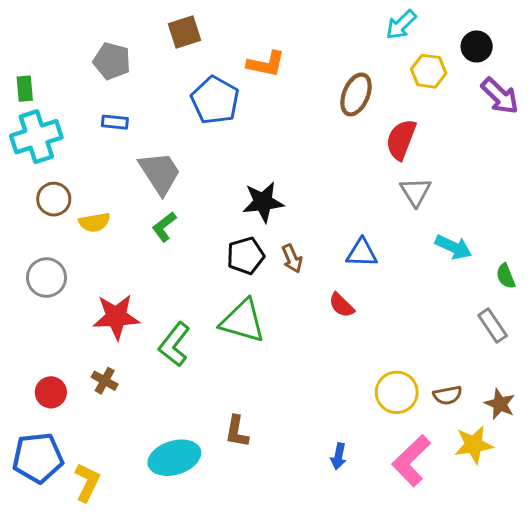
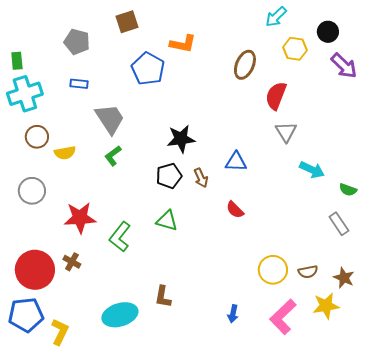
blue triangle: (362, 253) -> (236, 162), moved
green semicircle: (506, 276) -> (348, 190), turned -48
green triangle: (243, 321) -> (167, 221), size x0.7
red circle: (51, 392) -> (35, 270), size x1.8

